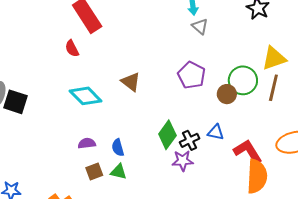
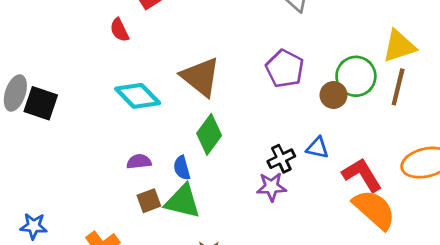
brown triangle: (131, 82) -> (201, 77), size x1.5
green diamond: (167, 135) -> (209, 134), moved
green triangle: (119, 172) -> (183, 201), size x1.6
orange semicircle: (257, 176) -> (374, 209), turned -52

